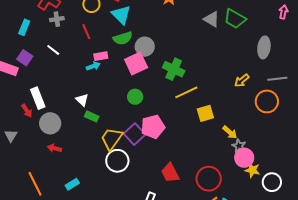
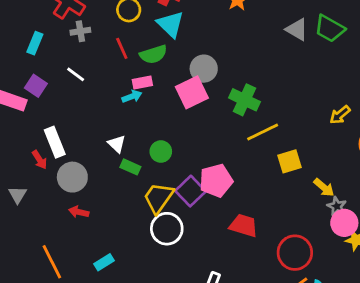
green semicircle: (123, 38) -> (153, 54), moved
green circle: (135, 97) -> (161, 152), moved
red trapezoid: (170, 173) -> (244, 226), moved, turned 135

